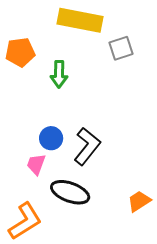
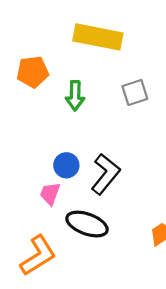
gray square: (121, 48) -> (135, 92), moved

